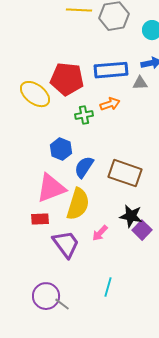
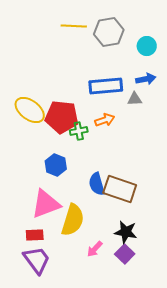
red pentagon: (67, 79) -> (62, 117), moved
blue semicircle: (84, 167) -> (97, 184), moved, turned -50
purple square: (142, 230) -> (125, 254), moved
purple trapezoid: (66, 244) -> (37, 260), moved

